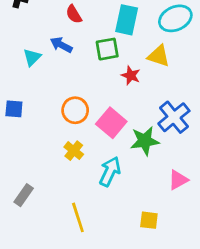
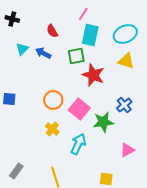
yellow triangle: (159, 56) -> (126, 61), moved
cyan triangle: (32, 57) -> (22, 49), moved
red star: (131, 75) -> (93, 75), size x1.6
blue cross: (174, 117) -> (124, 105), size x0.7
gray rectangle: (24, 195) -> (16, 171), moved

